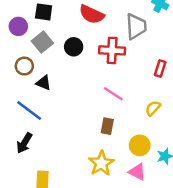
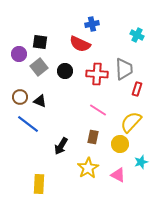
gray trapezoid: (136, 26) -> (124, 69), moved
brown circle: (24, 66) -> (20, 97), moved
yellow semicircle: (153, 108) -> (131, 122), size x1.6
black arrow: (24, 143) -> (61, 146), moved
yellow circle: (140, 145) -> (120, 144), moved

